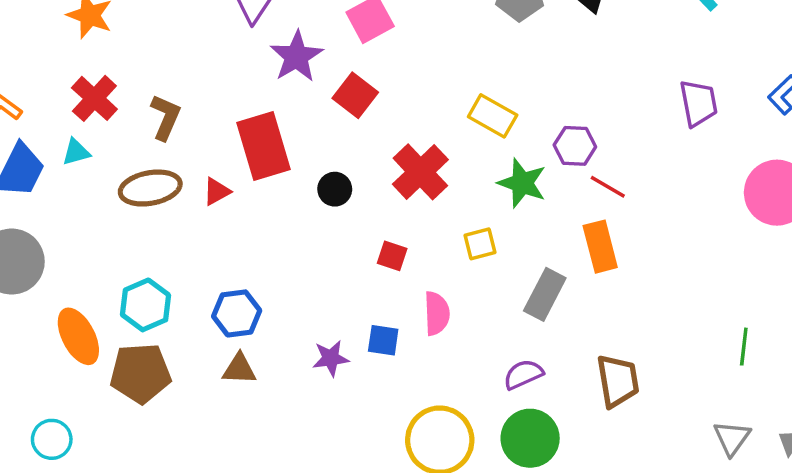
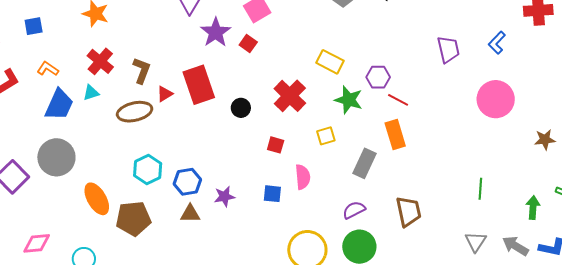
red square: (355, 95) -> (248, 43), moved, size x0.7
red triangle: (217, 191) -> (165, 94), moved
cyan hexagon: (146, 305) -> (148, 169), moved
purple star: (331, 358) -> (224, 196), moved

